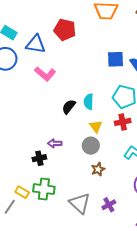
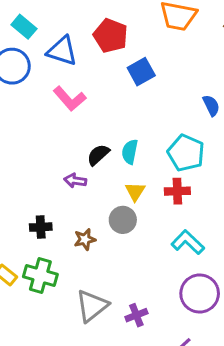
blue square: (115, 59) -> (141, 72), moved, turned -36
purple arrow: (55, 143) -> (75, 181), moved
brown star: (98, 169) -> (85, 239), moved
gray triangle: (80, 203) -> (92, 306), turned 30

